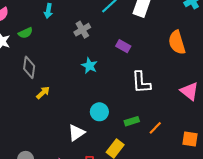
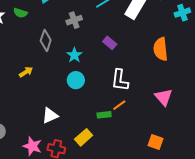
green semicircle: (25, 33) -> (20, 13), turned 32
gray diamond: (29, 67) -> (46, 40), moved
cyan circle: (99, 112) -> (76, 80), moved
orange line: (155, 128) -> (119, 105), moved

